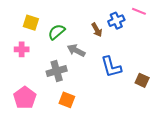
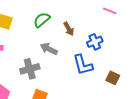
blue cross: (116, 21) -> (95, 42), moved
green semicircle: (57, 32) -> (42, 20), moved

